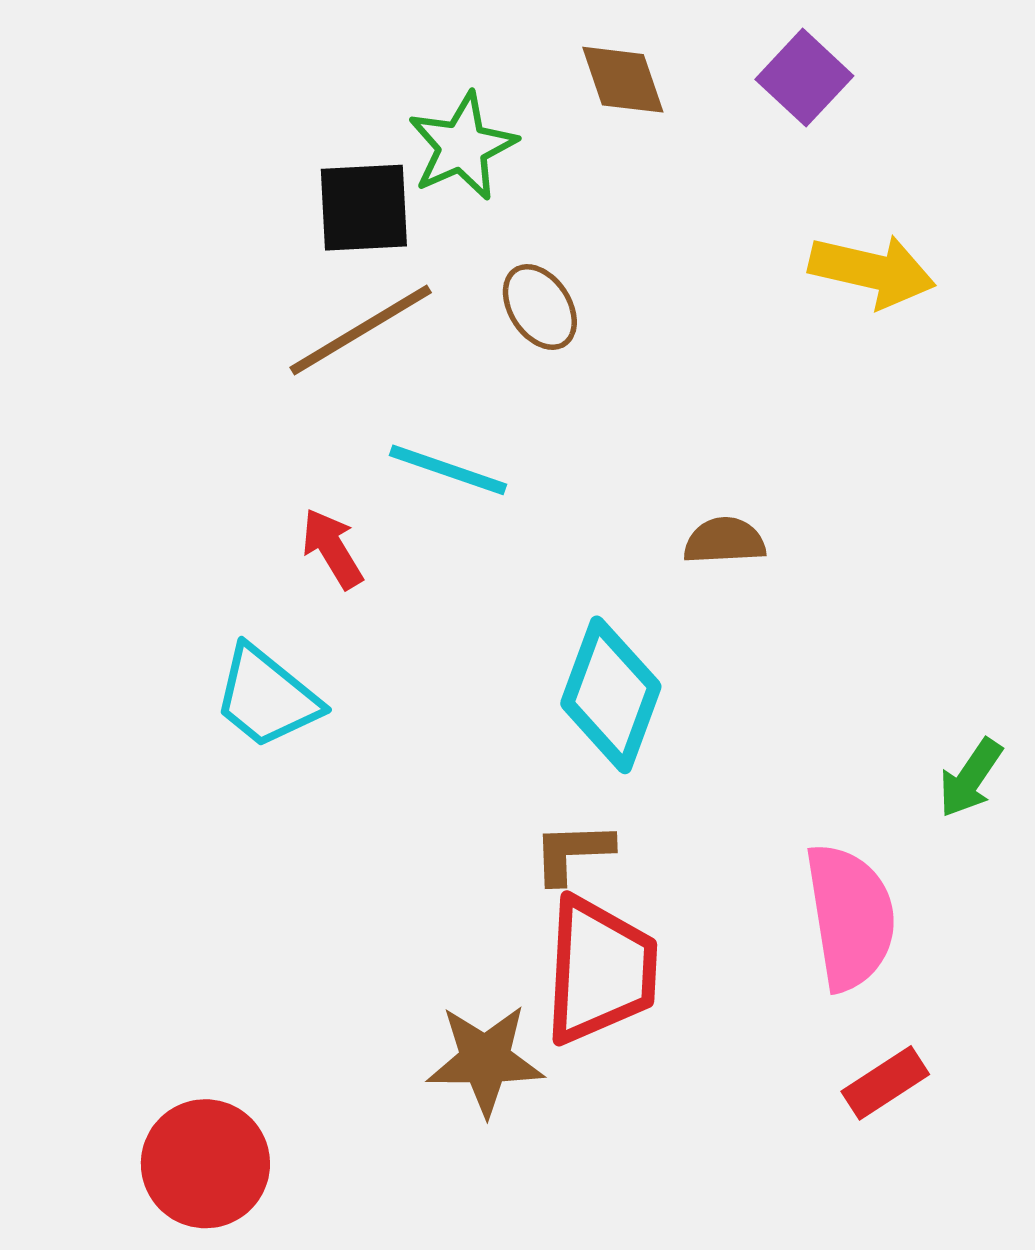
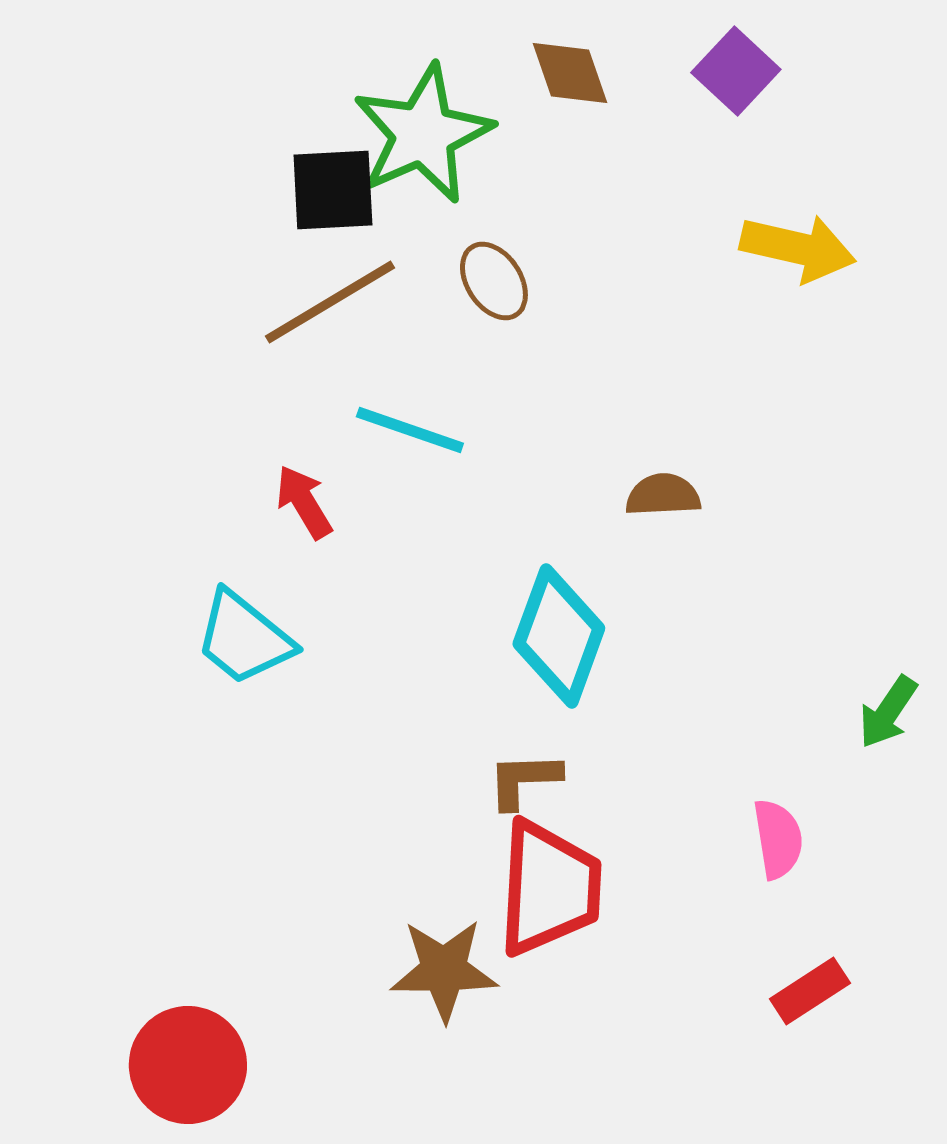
green star: (462, 146) -> (423, 134), size x1.4
pink semicircle: (850, 917) -> (778, 839), size x0.6

